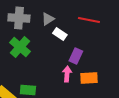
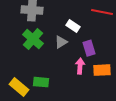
gray triangle: (48, 19) -> (61, 42), moved
purple rectangle: (76, 56) -> (89, 48), turned -42

